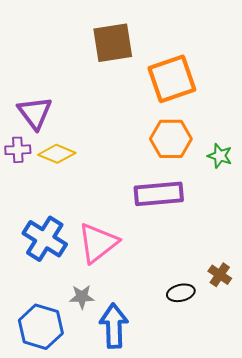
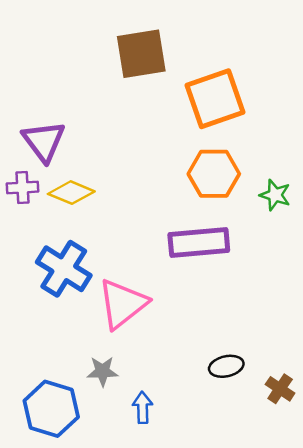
blue cross: (45, 239) -> (64, 269), moved
brown cross: (220, 275) -> (280, 389), moved
blue arrow: (114, 326) -> (143, 408), size x0.6

